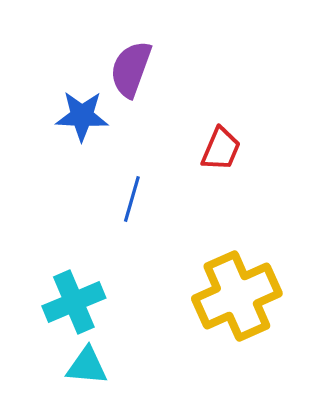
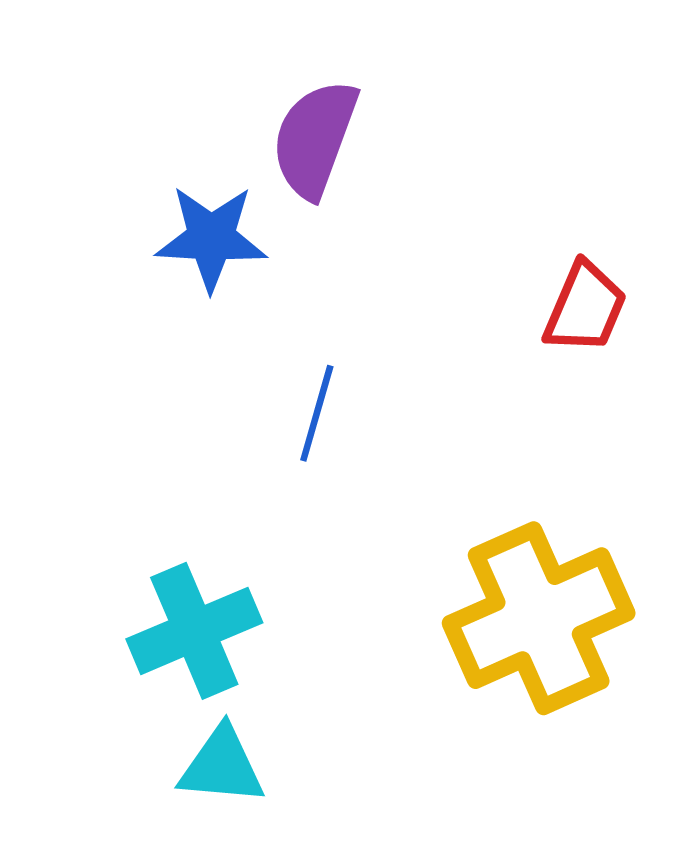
red trapezoid: (221, 149) -> (585, 308), moved

